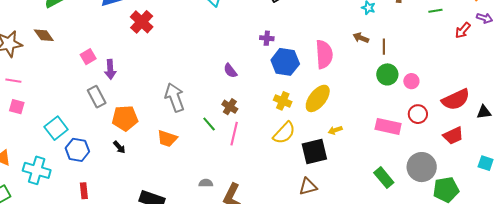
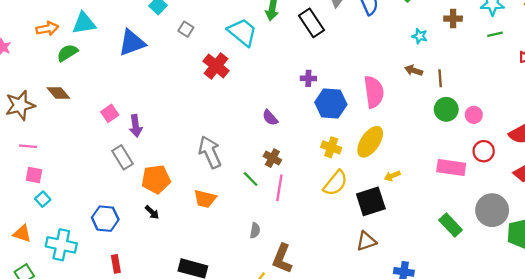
red cross: (142, 22) -> (216, 66), moved
cyan square: (56, 128) -> (43, 199), moved, size x0.6
gray semicircle: (206, 183) -> (255, 231), moved, turned 104

